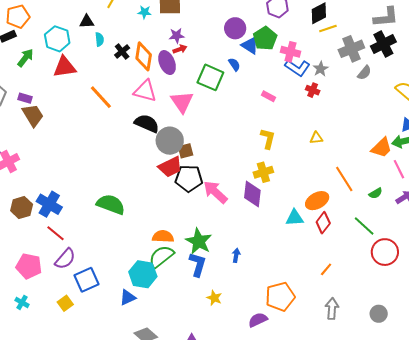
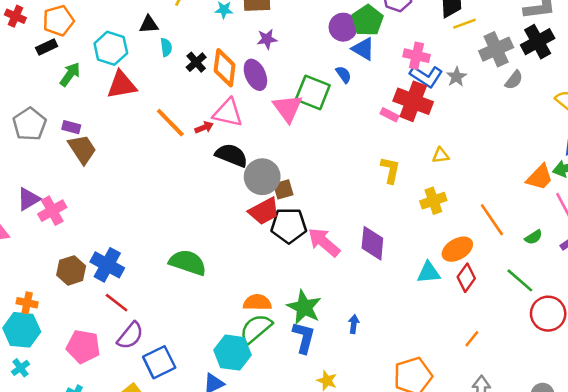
green pentagon: (265, 38) -> (367, 20), moved
red arrow: (180, 49) -> (204, 127), moved
red cross: (313, 90) -> (413, 101), moved, size x2.0
pink triangle: (182, 102) -> (288, 108), moved
yellow triangle: (316, 138) -> (441, 155), moved
yellow cross: (263, 172) -> (433, 201), moved

